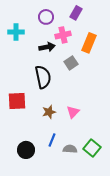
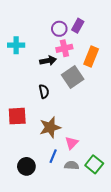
purple circle: (46, 17) -> (59, 29), moved
gray square: (71, 63) -> (73, 77), size x1.5
black semicircle: (43, 77) -> (44, 91), size x0.6
brown star: (49, 112) -> (50, 127), size x1.5
pink triangle: (73, 112) -> (72, 143), moved

